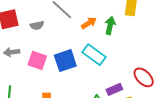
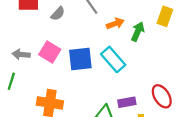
gray semicircle: (37, 25) -> (58, 14), turned -48
gray arrow: (12, 52) -> (21, 54), moved

